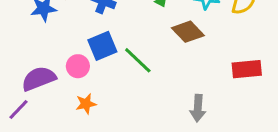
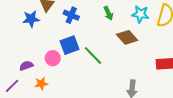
purple semicircle: (39, 79) -> (26, 66), size x0.6
orange star: (86, 104) -> (41, 84), moved

